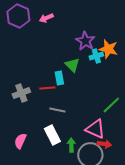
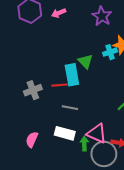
purple star: (85, 41) -> (102, 16), moved
cyan rectangle: (59, 78) -> (72, 75), size x1.5
pink triangle: (95, 129) -> (97, 133), moved
white rectangle: (52, 135) -> (65, 133), turned -48

